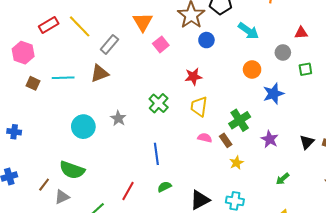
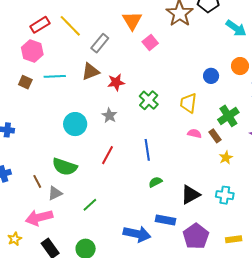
blue circle: (206, 40) -> (211, 76), moved
pink hexagon: (23, 53) -> (32, 51), moved
red star: (193, 77) -> (116, 82), moved
brown line: (44, 185) -> (37, 181), turned -64
red line: (128, 191) -> (107, 155), moved

